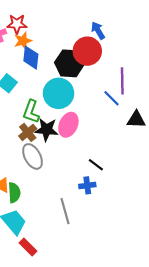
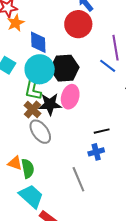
blue diamond: (31, 58) -> (38, 42), moved
black hexagon: (69, 63) -> (65, 68), moved
cyan circle: (59, 93) -> (40, 69), moved
black line: (96, 165) -> (102, 131), turned -42

